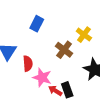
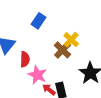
yellow cross: (84, 35) -> (71, 40), moved

